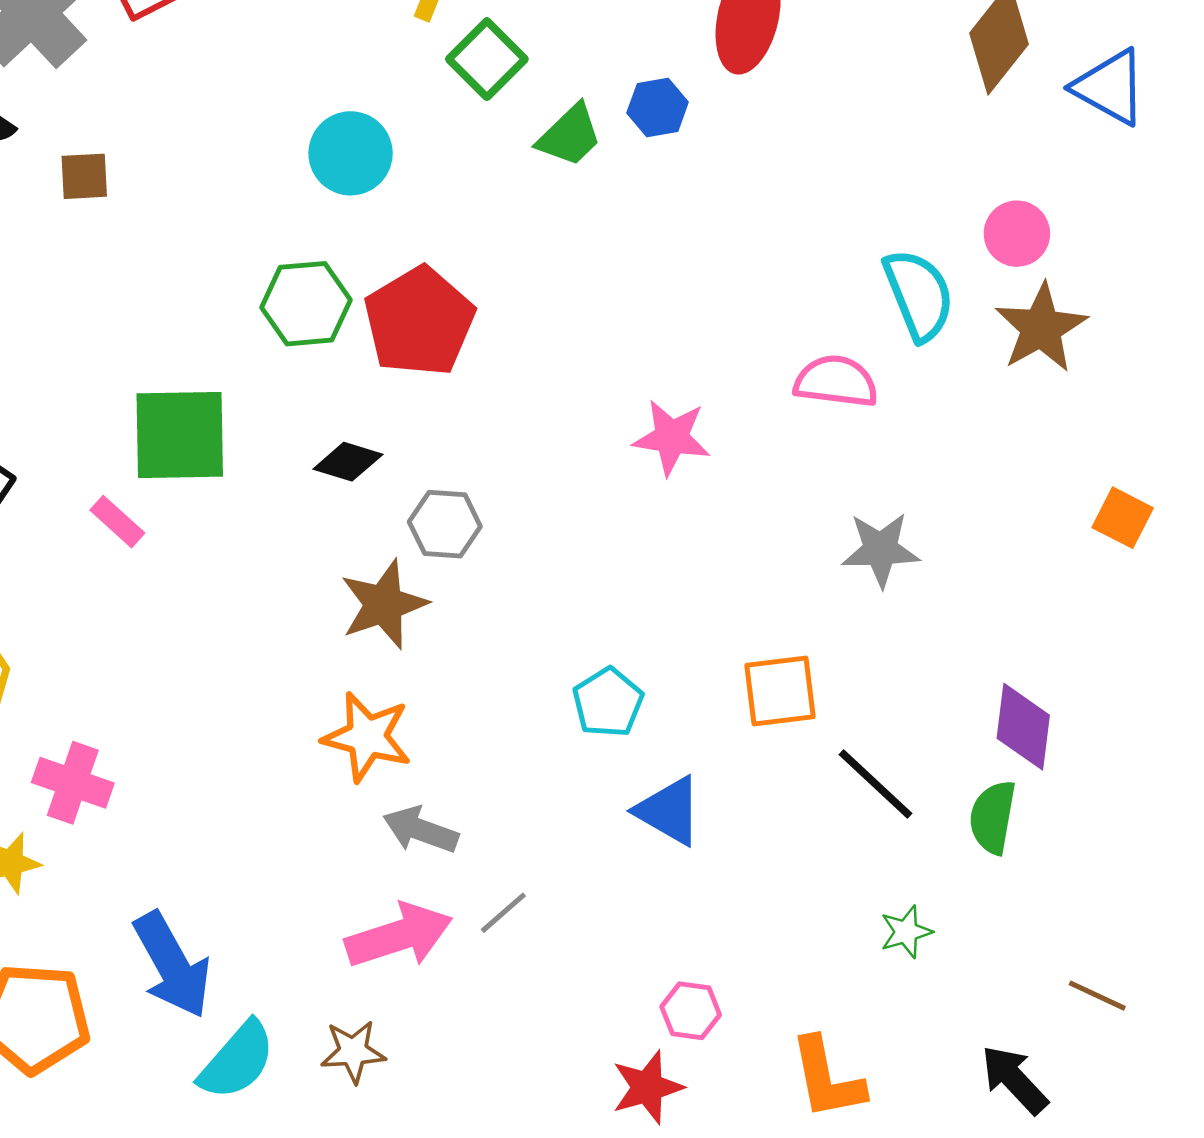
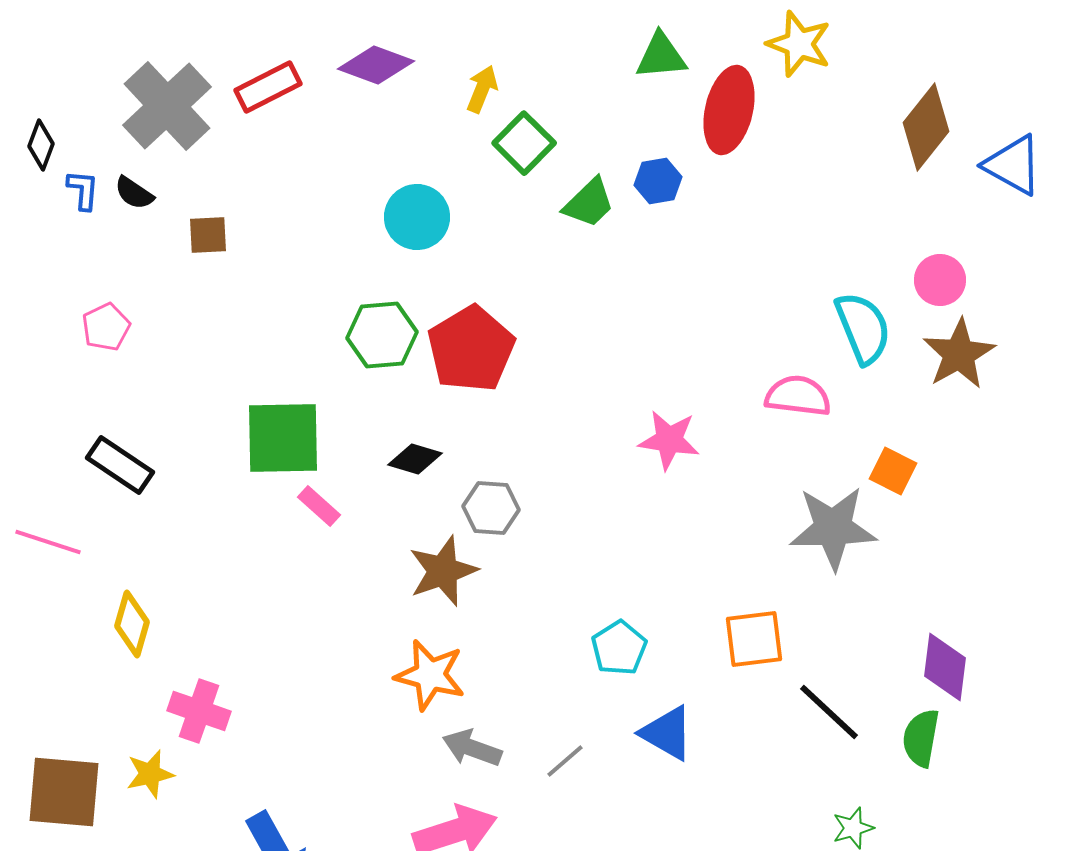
orange square: (1123, 518) -> (893, 471), moved
pink rectangle: (117, 522) -> (319, 506), moved
gray star: (881, 550) -> (833, 528), size x1.4
gray line: (503, 913) -> (565, 761), moved

